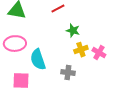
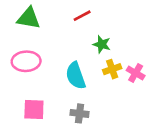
cyan semicircle: (38, 60) -> (76, 76), moved
gray cross: (68, 73) -> (80, 113), moved

